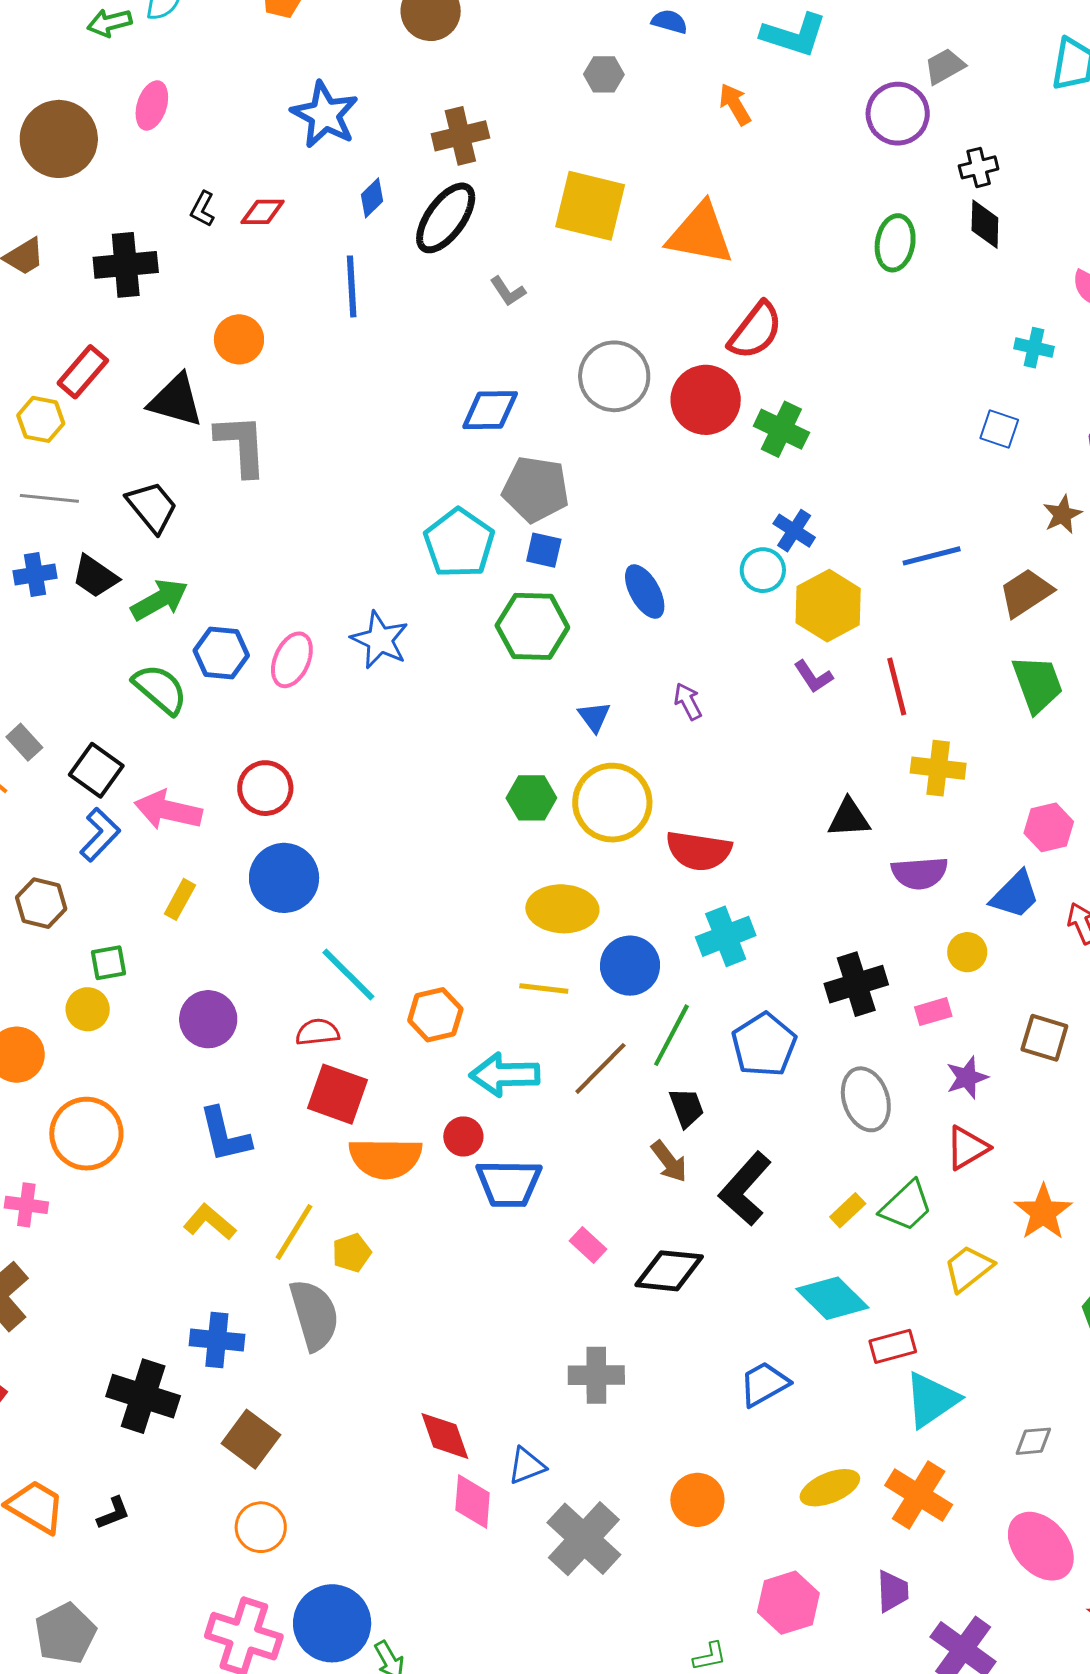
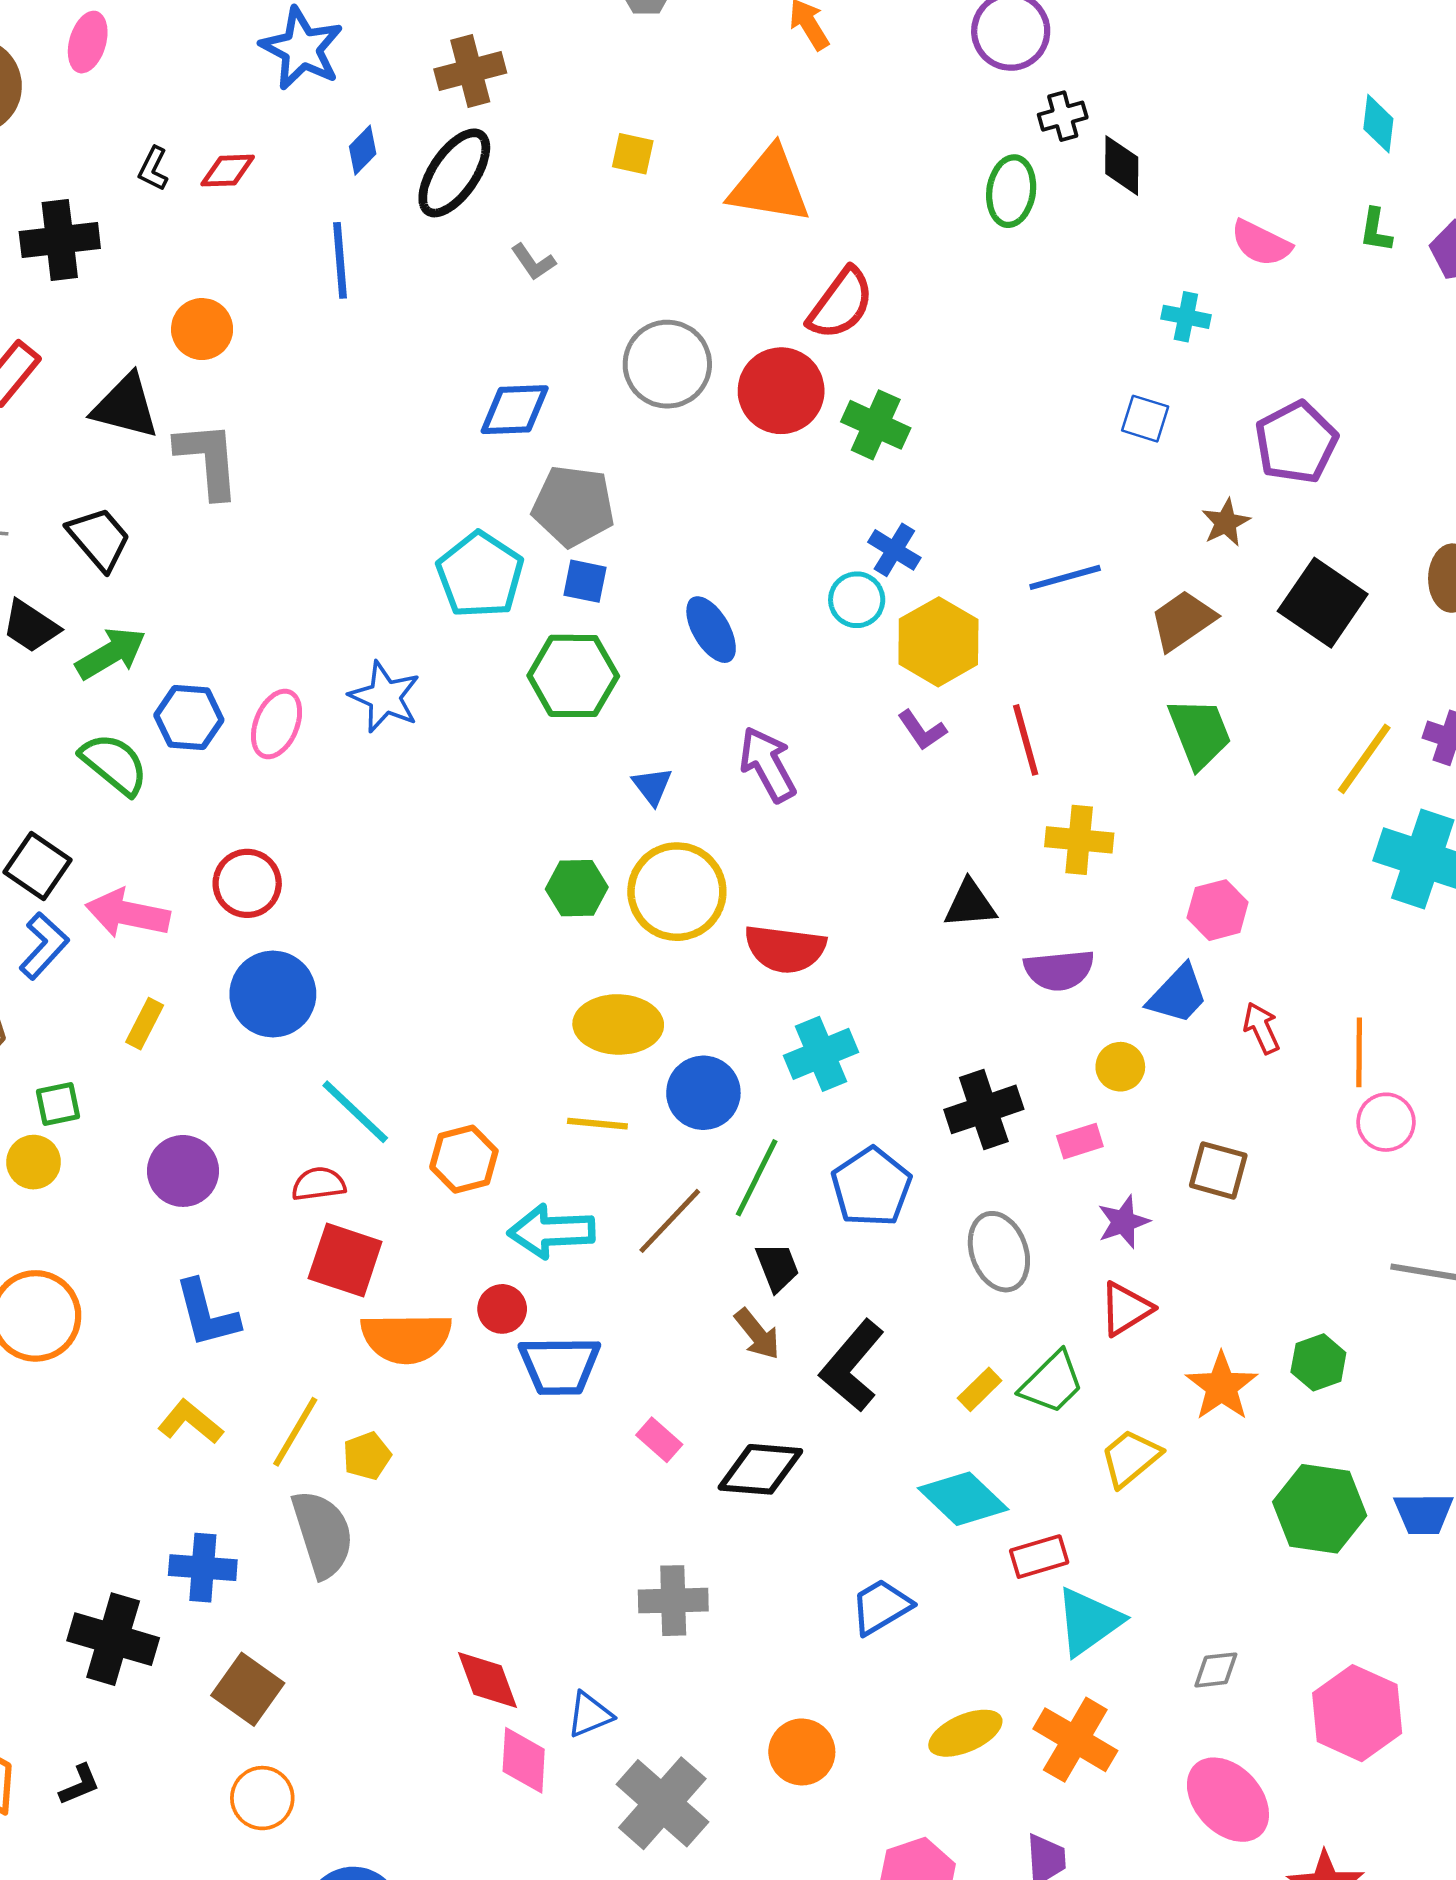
black cross: (979, 167) -> (1063, 116), moved
yellow square: (590, 206) -> (633, 154), size x0.5
purple arrow: (688, 701) -> (768, 764), size x1.6

